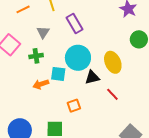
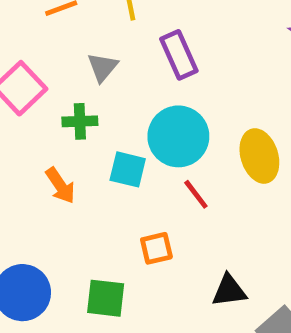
black triangle: (92, 77) -> (229, 291), moved
orange arrow: (41, 84) -> (60, 186), moved, turned -112
red line: (112, 94) -> (196, 194), moved

